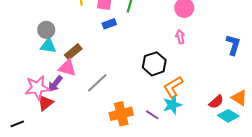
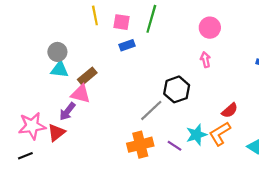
gray line: (97, 83) -> (151, 110), moved
orange L-shape: (173, 87) -> (220, 134), moved
pink star: (37, 88) -> (32, 126), moved
red semicircle: (216, 102) -> (230, 110), moved

